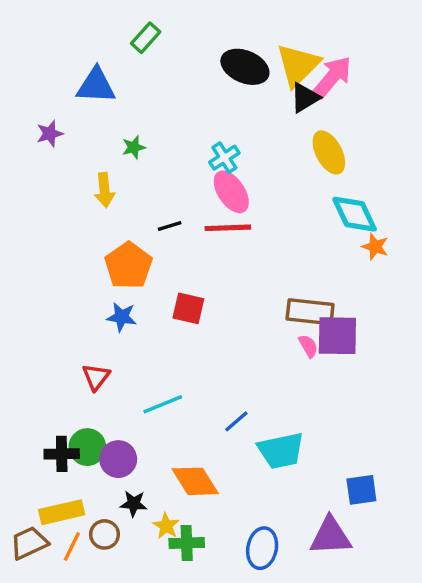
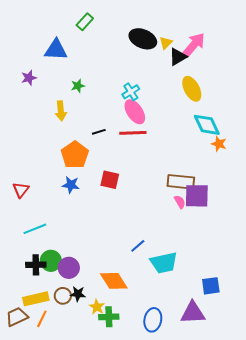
yellow triangle: (298, 65) -> (166, 43), moved, size x0.5
red triangle: (96, 377) -> (21, 190), moved
cyan line: (163, 404) -> (35, 229), moved
brown circle: (104, 534) -> (63, 296), moved

